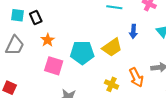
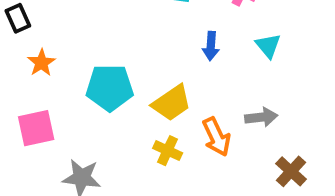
yellow trapezoid: (112, 47) -> (172, 103), moved
pink square: (54, 66) -> (36, 128), moved, turned -30

